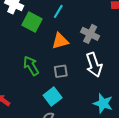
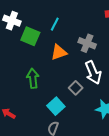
green arrow: (31, 66) -> (33, 78), turned 30
gray square: (61, 71) -> (76, 88), moved, turned -32

